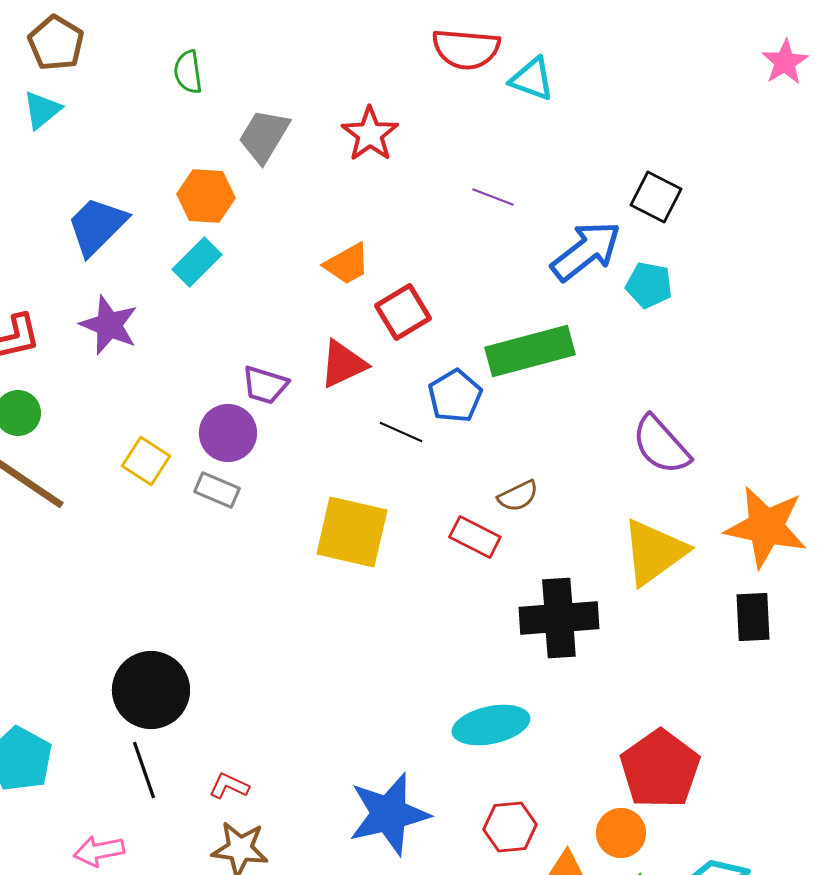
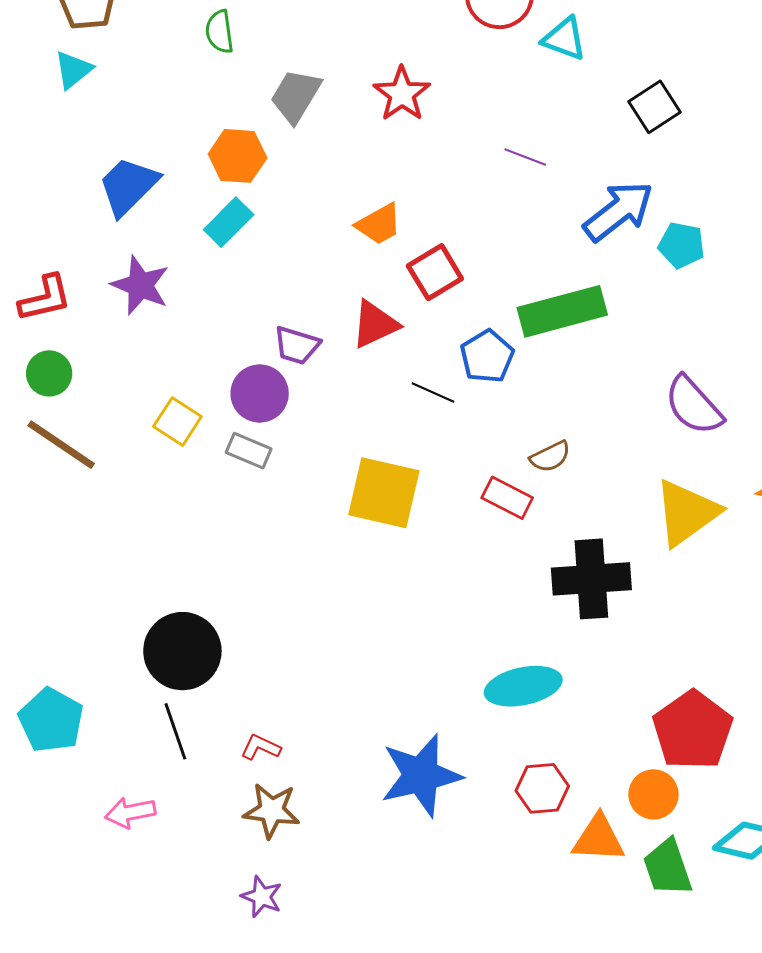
black square: (656, 197) -> (654, 107), moved, turned 30

